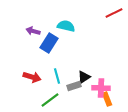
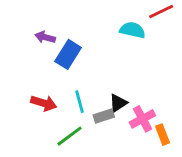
cyan semicircle: (66, 26) -> (132, 30), moved
pink cross: (101, 88) -> (142, 119), turned -30
orange rectangle: (107, 99) -> (163, 135), moved

